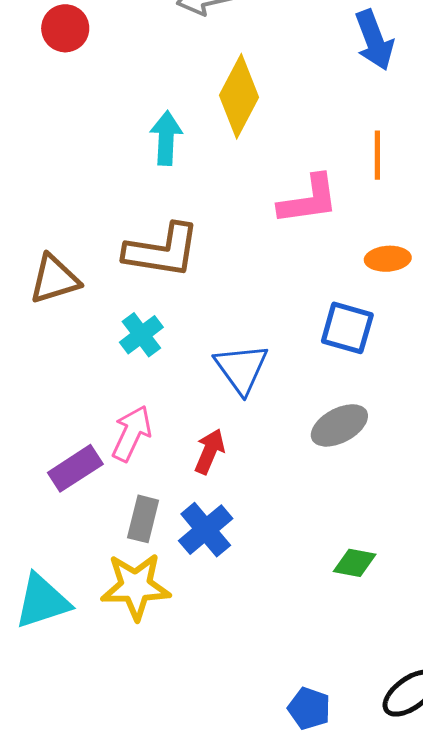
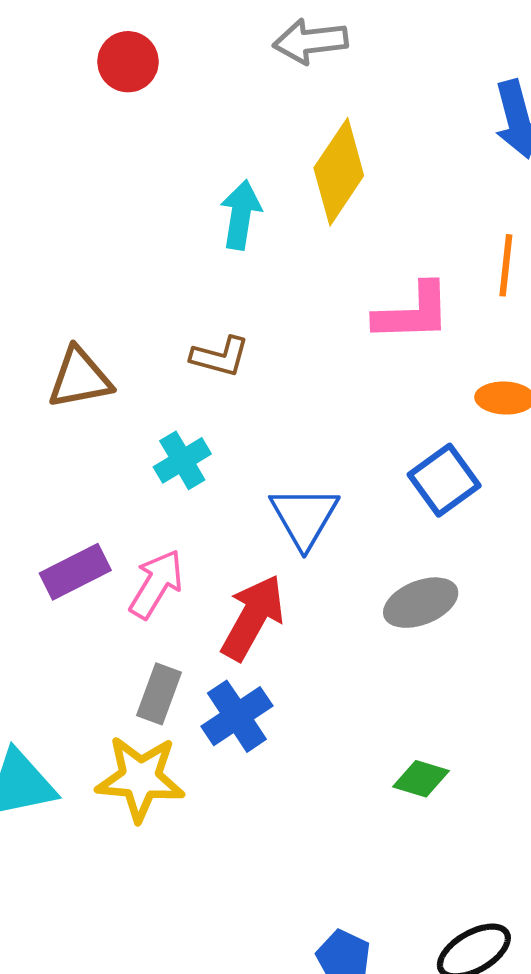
brown L-shape: (162, 251) -> (220, 357), size x0.6
blue square: (347, 328) -> (444, 480), turned 32
red arrow: (210, 451) -> (253, 617), size x1.5
purple rectangle: (75, 468) -> (75, 572), moved

